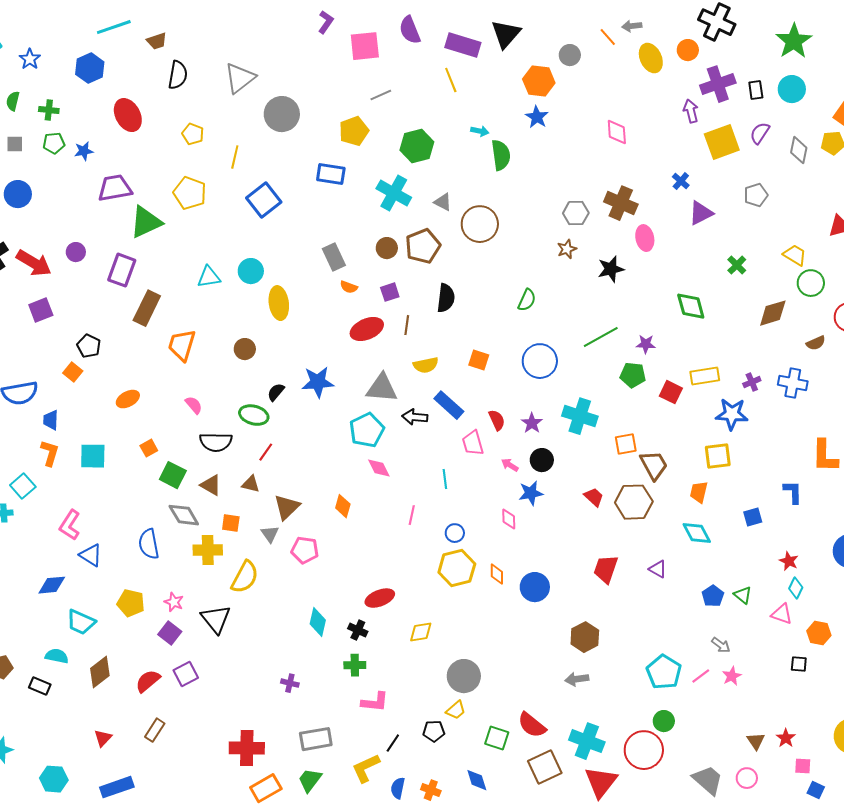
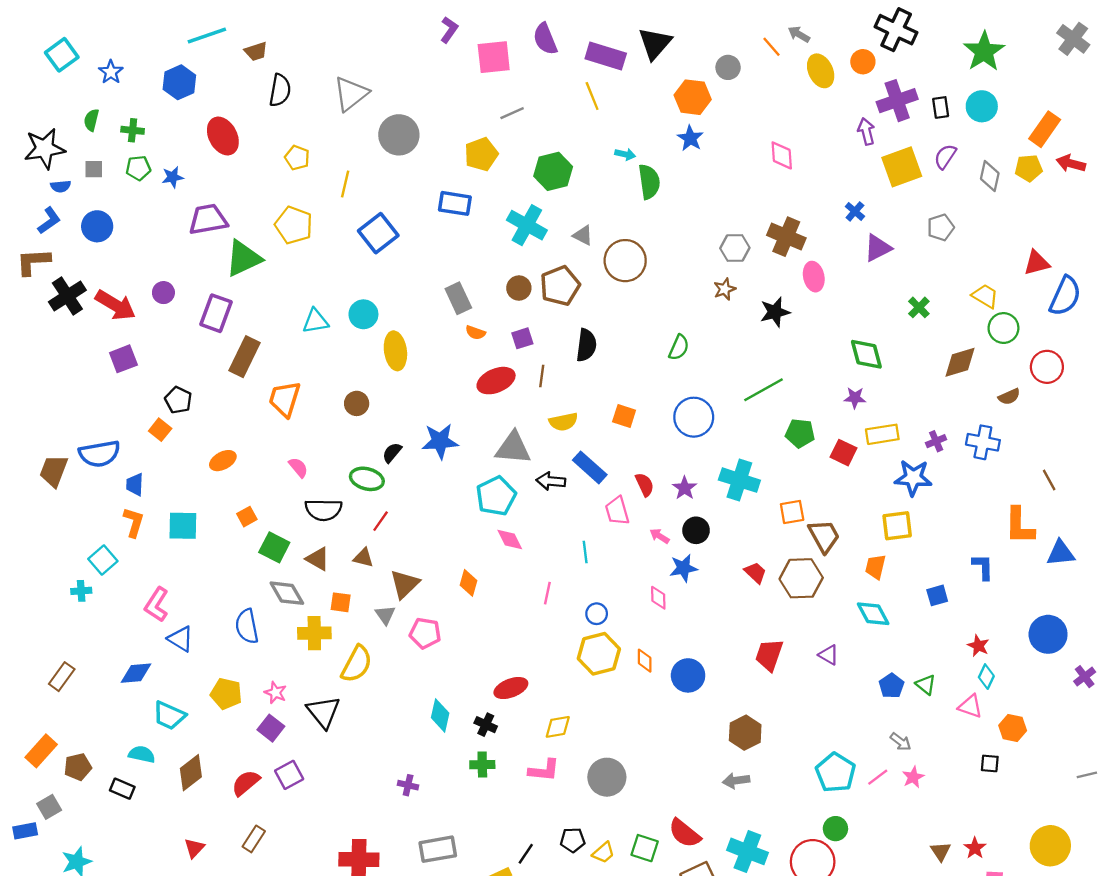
gray arrow: (632, 26) -> (799, 34), turned 36
purple star: (646, 344) -> (855, 398), moved
pink L-shape: (375, 702) -> (544, 770), moved
yellow trapezoid: (456, 710) -> (603, 853), moved

